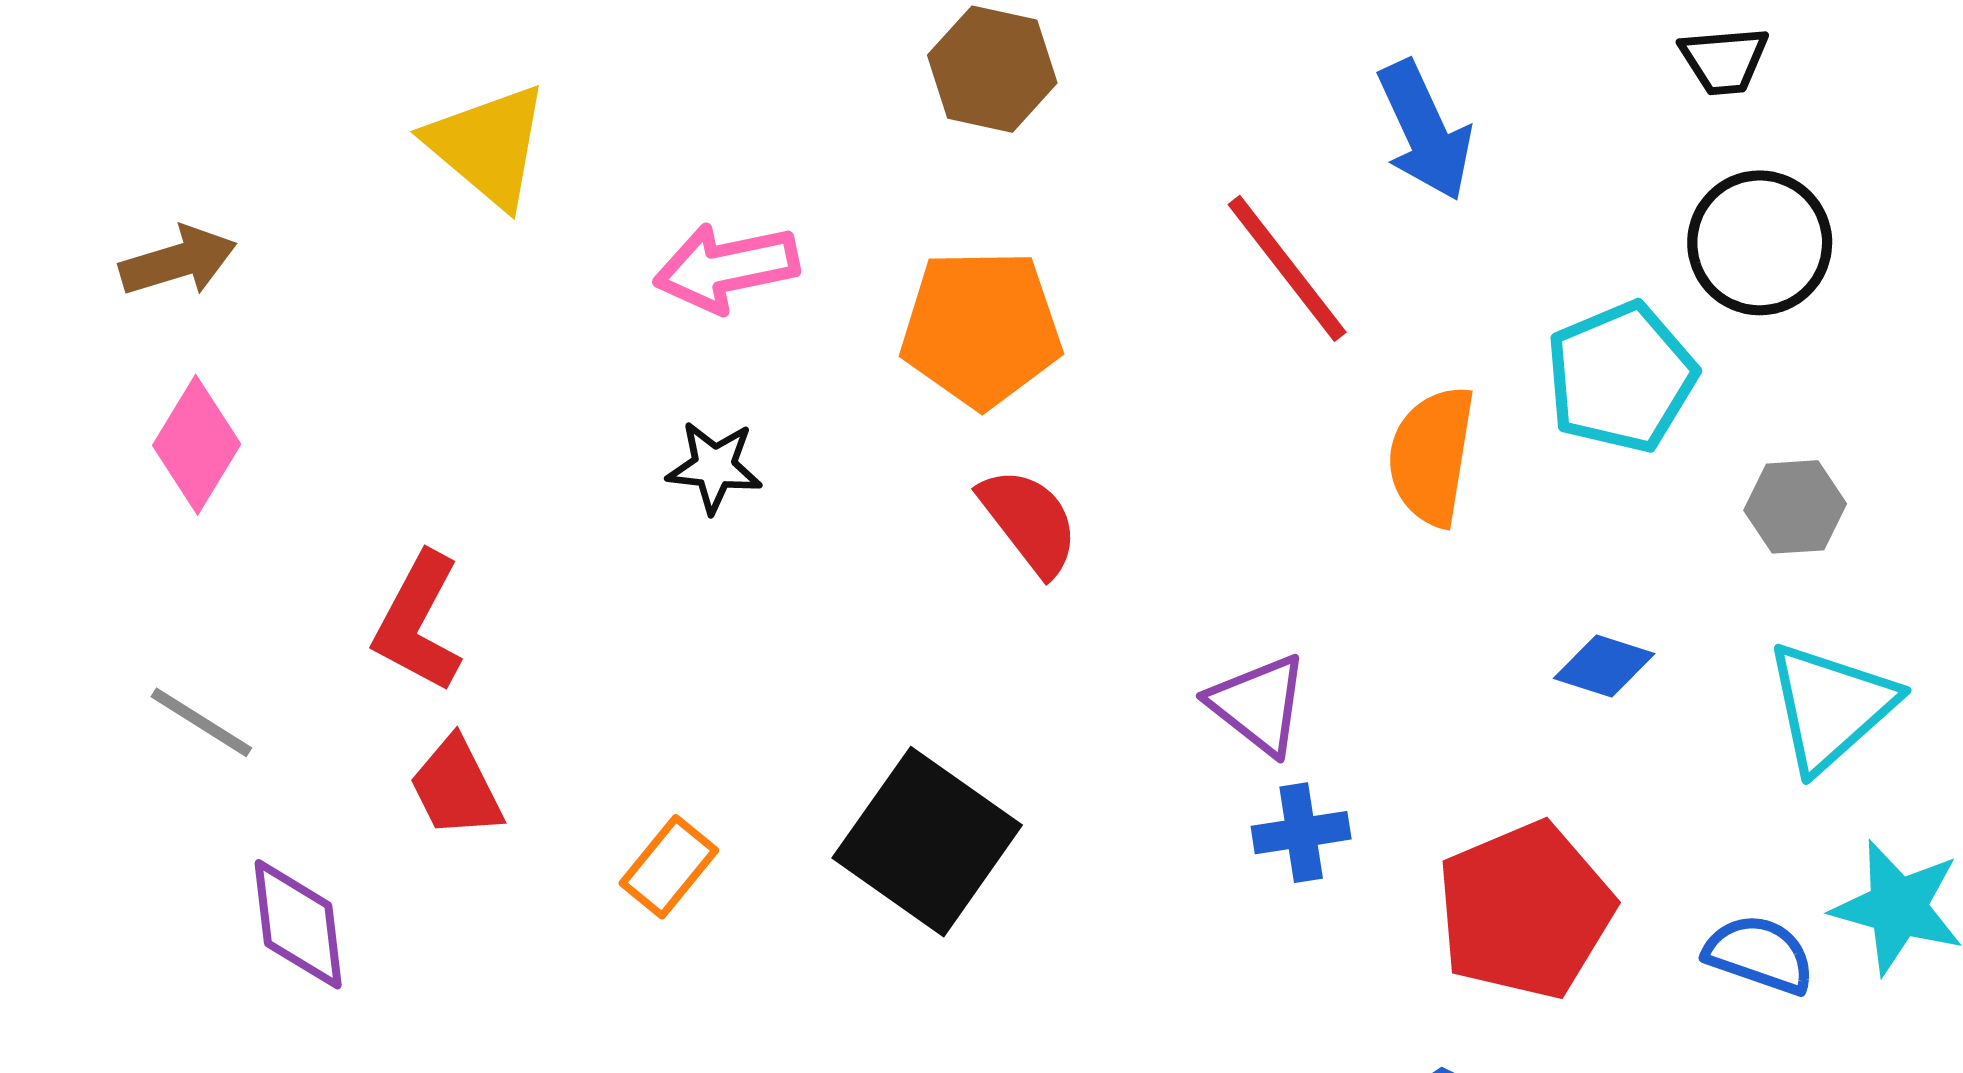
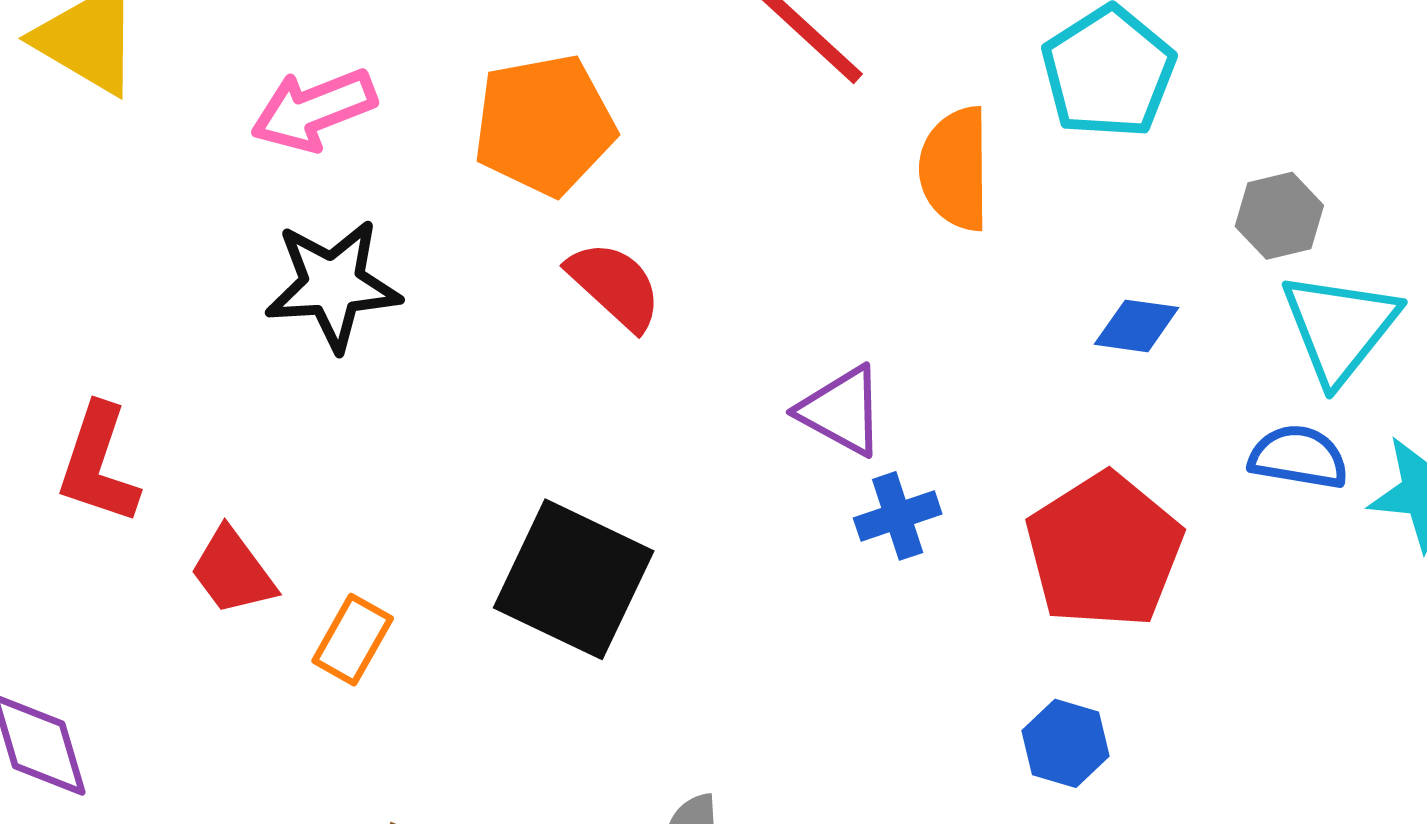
black star: (714, 467) -> (333, 285), size x1.6
gray hexagon: (1795, 507) -> (1279, 216), moved
red trapezoid: (456, 788) -> (233, 571), moved
blue semicircle: (1759, 954) -> (1298, 457), moved

